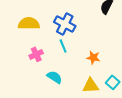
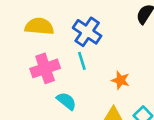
pink cross: (36, 54) -> (45, 68), size x1.5

